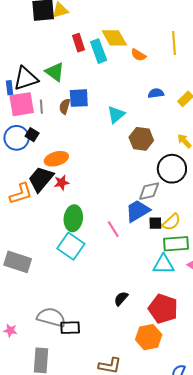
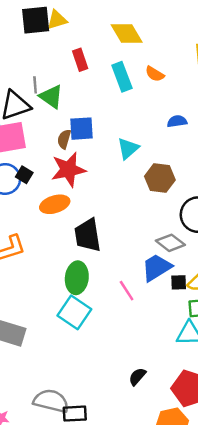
yellow diamond: (114, 38) -> (127, 34), moved
cyan rectangle: (99, 51) -> (122, 77), moved
gray line: (41, 107) -> (35, 85), moved
black trapezoid: (41, 179) -> (88, 235), moved, turned -48
red star: (62, 183) -> (68, 170), moved, size x1.8
gray diamond: (149, 191) -> (170, 243), turned 50

